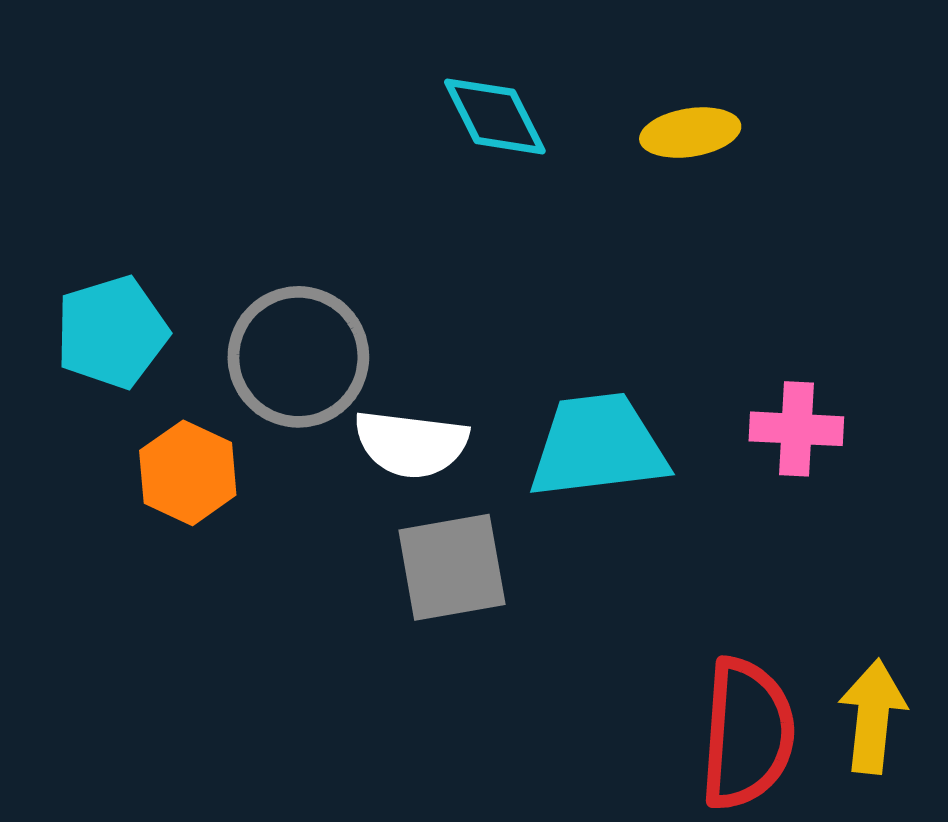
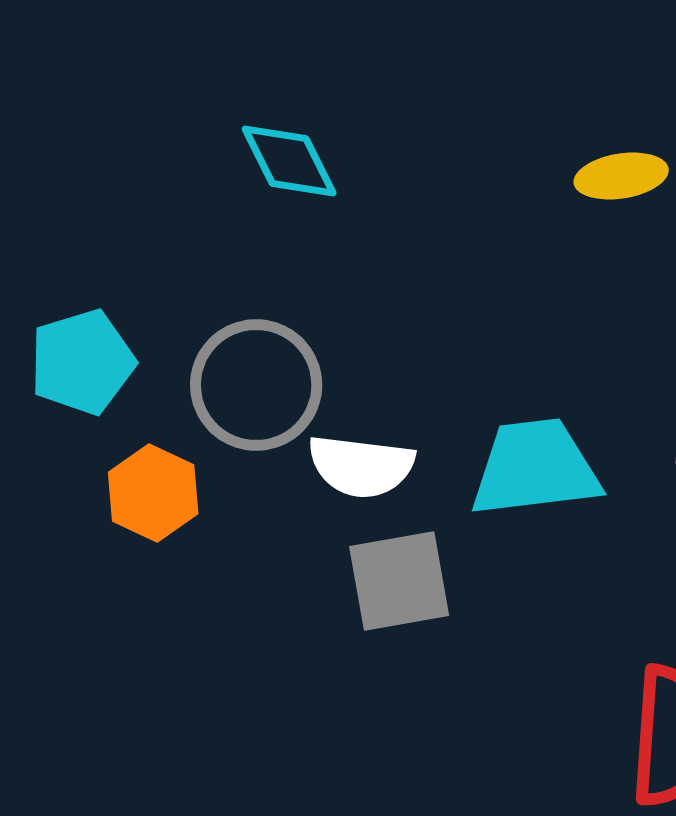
cyan diamond: (495, 116) -> (289, 161), moved

